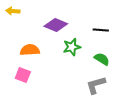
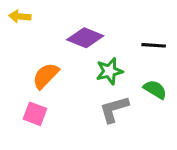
orange semicircle: (30, 50) -> (46, 76), turned -42
gray L-shape: (96, 85) -> (114, 109), moved

